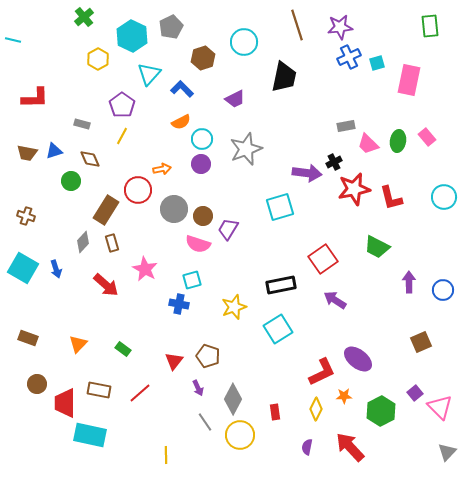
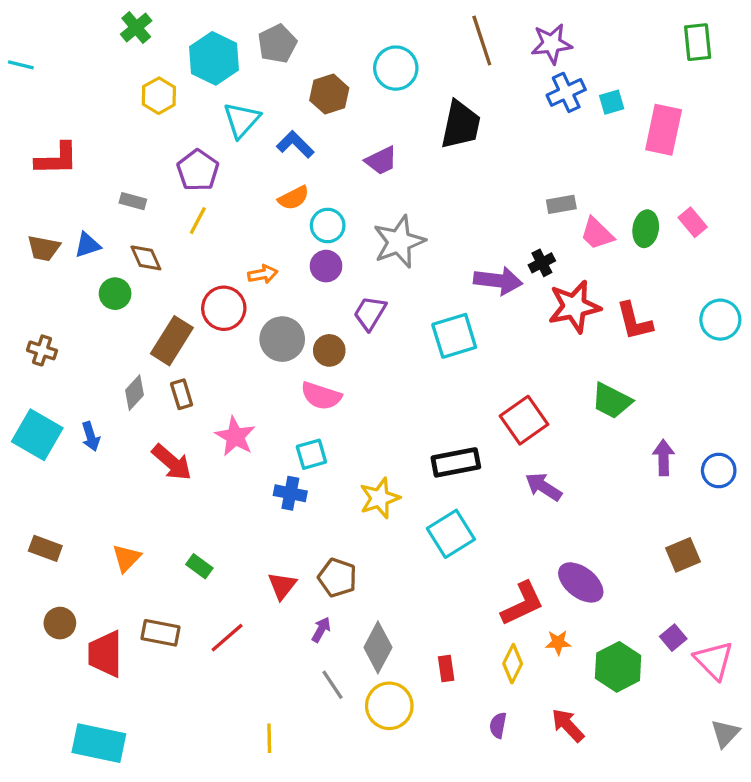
purple trapezoid: (228, 229) -> (370, 313), moved
purple arrow: (198, 388) -> (321, 630), turned -126
cyan rectangle: (90, 435) -> (99, 743), moved
red arrow: (350, 447) -> (568, 725), size x0.7

